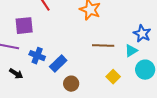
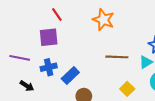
purple square: (24, 26) -> (49, 37), moved
blue cross: (37, 56) -> (49, 67), turned -35

